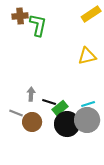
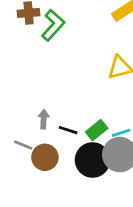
green L-shape: (38, 25) -> (53, 25), turned 30
green rectangle: (60, 108) -> (97, 130), moved

